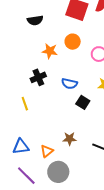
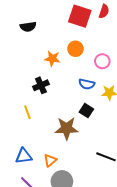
black semicircle: (35, 20) -> (28, 27), moved
blue semicircle: (69, 84) -> (87, 84), moved
brown star: (70, 139) -> (67, 128), moved, size x1.6

